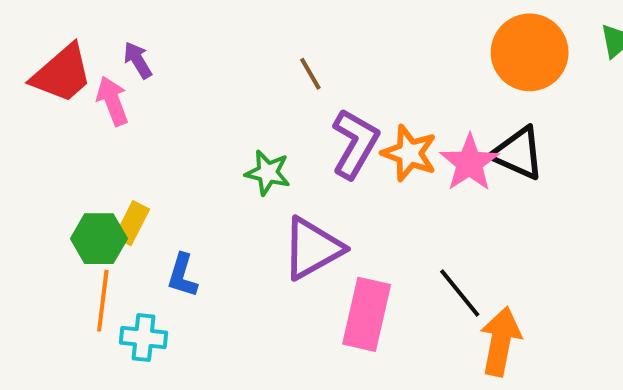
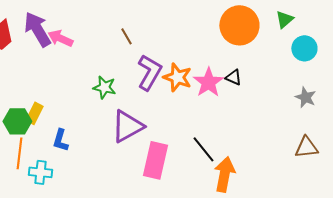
purple arrow: (138, 60) -> (37, 29), size x1.8
pink arrow: (113, 101) -> (60, 38), moved, turned -45
black triangle: (518, 153) -> (233, 77), size x0.6

